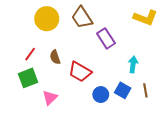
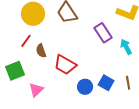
purple rectangle: (106, 38) -> (103, 33), moved
red line: (30, 54) -> (26, 41), moved
cyan arrow: (133, 64) -> (126, 47), moved, turned -35

